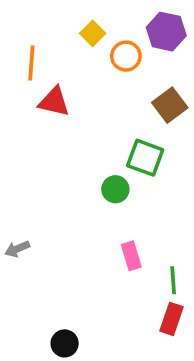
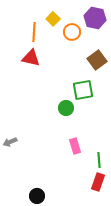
orange line: (31, 63) -> (34, 32), moved
green square: (145, 158) -> (83, 90), turned -30

